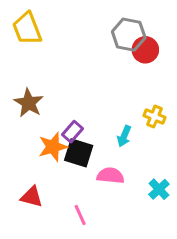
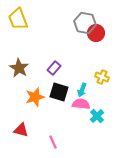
purple rectangle: (73, 132) -> (54, 68), moved
black square: (79, 153) -> (59, 92), moved
pink semicircle: (110, 176) -> (81, 104), moved
cyan cross: (159, 189) -> (97, 116), moved

